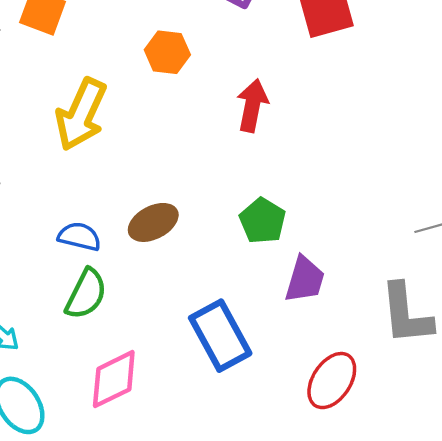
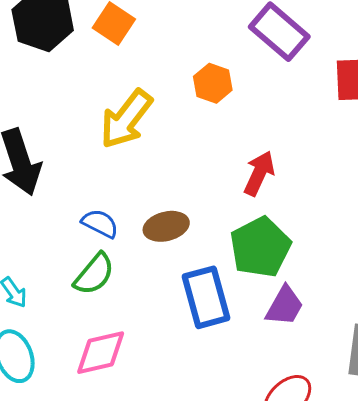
red arrow: (252, 106) -> (259, 173), moved
green pentagon: (263, 221) -> (260, 247), size x1.5
blue rectangle: (220, 336) -> (206, 297), moved

